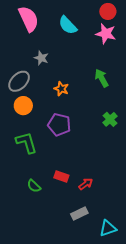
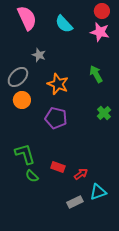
orange star: (61, 89) -> (58, 84), size x1.5
green L-shape: (26, 143) -> (25, 154), moved
cyan triangle: (108, 228) -> (98, 192), moved

